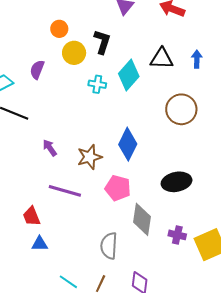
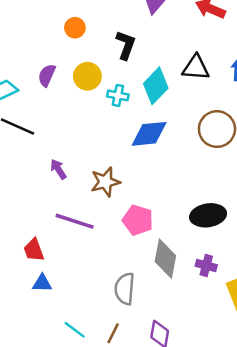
yellow circle: (74, 53) -> (87, 76), moved
blue diamond: (128, 144) -> (149, 134), moved, turned 56
purple cross: (177, 235) -> (206, 266), moved

